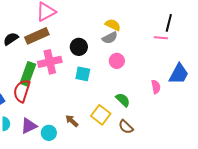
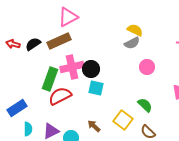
black circle: (79, 47) -> (91, 69), moved
pink circle: (117, 61) -> (147, 67), moved
cyan square: (83, 74) -> (96, 88), moved
red semicircle: (22, 91) -> (60, 96), moved, turned 45

